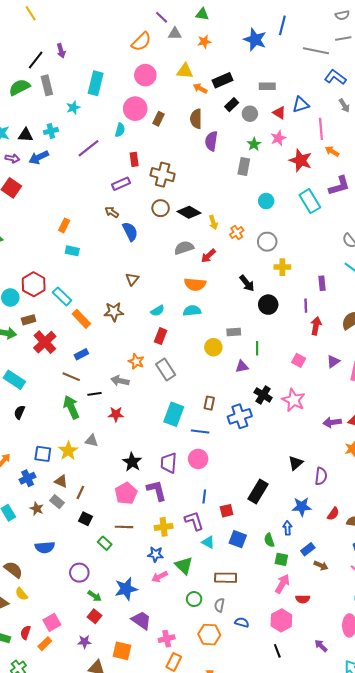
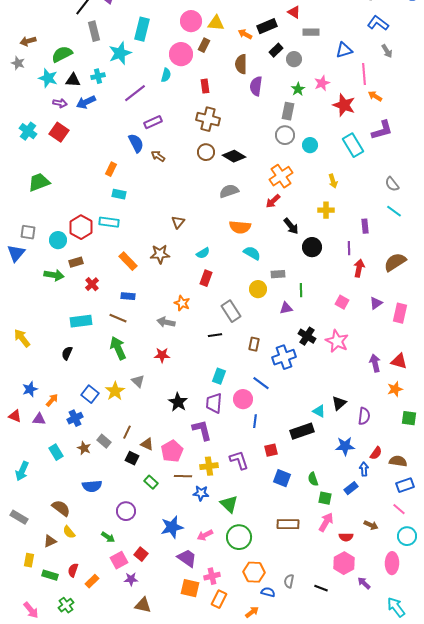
yellow triangle: (185, 71) -> (216, 23), moved
green semicircle: (19, 87) -> (62, 54), moved
cyan star: (73, 108) -> (120, 53), size x1.6
red triangle: (279, 113) -> (294, 12), moved
brown rectangle: (159, 119) -> (204, 45), moved
red rectangle: (134, 159) -> (205, 86), moved
purple rectangle: (121, 184) -> (153, 122), moved
yellow arrow: (213, 222) -> (333, 181), moved
blue semicircle: (130, 231) -> (136, 143), moved
orange cross: (237, 233) -> (281, 176), size x1.6
gray circle: (267, 242) -> (285, 135), moved
red arrow: (208, 256) -> (273, 201), moved
cyan rectangle: (62, 296) -> (109, 222), moved, turned -36
cyan semicircle: (192, 311) -> (252, 253), moved, turned 36
red cross: (45, 342) -> (92, 284), size x0.6
blue rectangle: (81, 354) -> (128, 296), turned 32
gray rectangle: (166, 370) -> (231, 311), moved
cyan rectangle: (14, 380) -> (81, 321), moved, turned -40
black line: (95, 394) -> (215, 335), moved
cyan rectangle: (174, 414) -> (219, 376), moved, size x0.7
purple arrow: (332, 422) -> (375, 363), turned 84
blue line: (200, 432) -> (261, 383), moved, turned 30
gray triangle: (92, 441) -> (138, 381), turned 32
blue square: (43, 454) -> (90, 394), turned 30
brown triangle: (61, 481) -> (147, 444), moved
black rectangle: (258, 491) -> (302, 431), turned 40
pink pentagon: (126, 493) -> (172, 451), moved
blue line: (204, 496) -> (255, 421), moved
brown line: (124, 527) -> (183, 476), moved
blue arrow: (287, 528) -> (364, 469), moved
cyan triangle: (208, 542) -> (319, 411), moved
brown arrow: (321, 566) -> (371, 525), moved
pink arrow: (160, 577) -> (205, 535), moved
brown rectangle: (226, 578) -> (288, 524), moved
green arrow: (95, 596) -> (108, 537), moved
green circle: (194, 599) -> (239, 537), size x1.6
gray semicircle: (219, 605) -> (289, 581), moved
pink hexagon: (281, 620) -> (344, 563), moved
pink square: (52, 622) -> (119, 560), moved
blue semicircle: (242, 622) -> (268, 592), moved
orange square: (122, 651) -> (190, 588), moved
black line: (277, 651) -> (321, 588), turned -48

